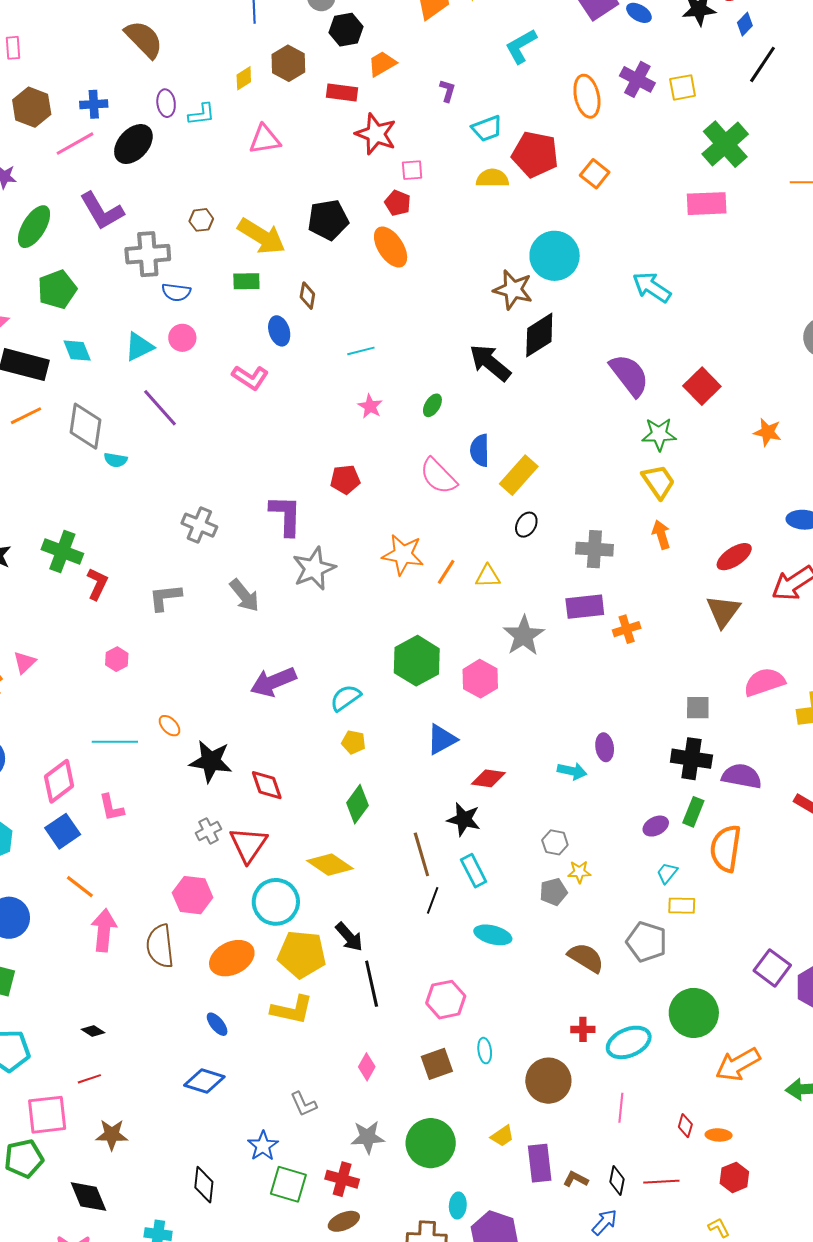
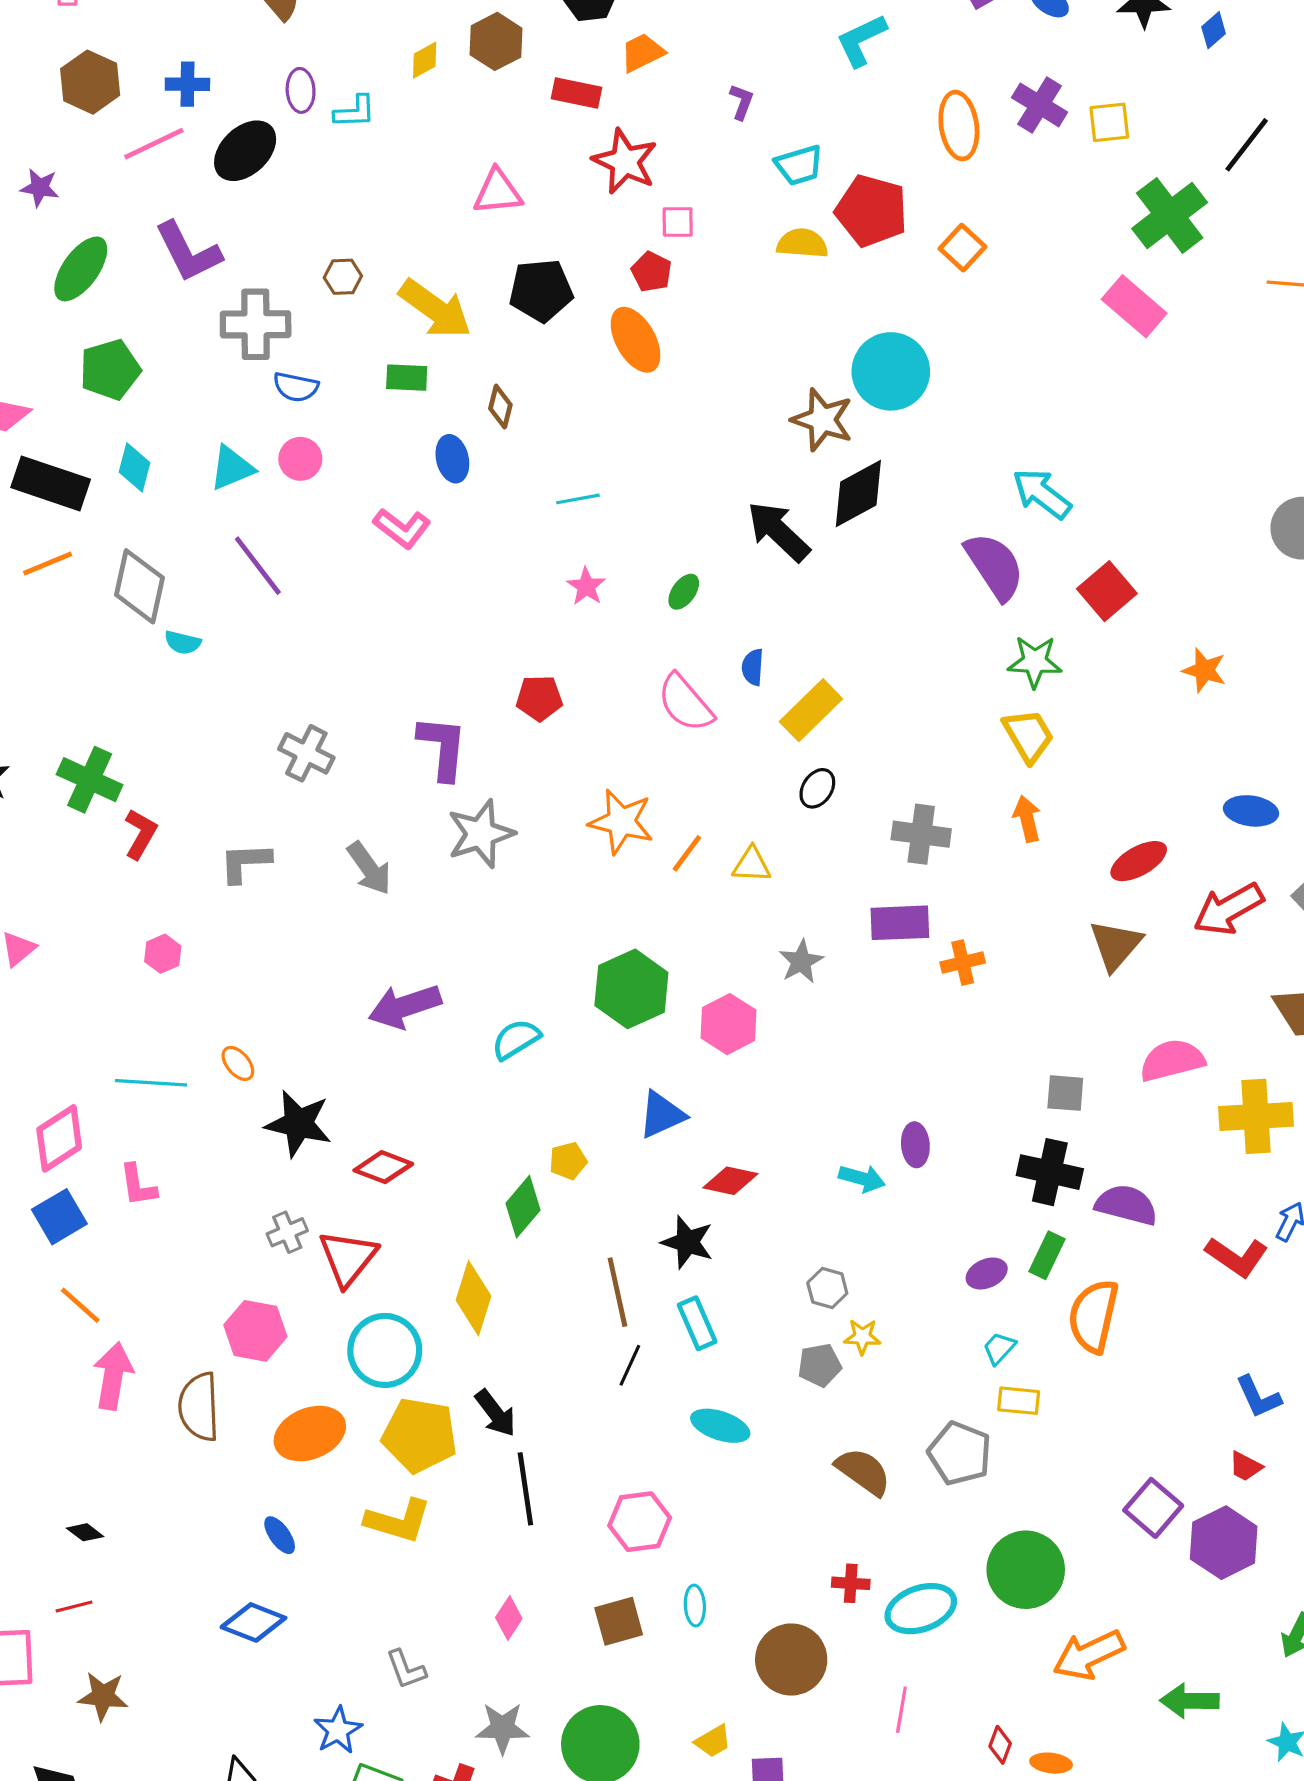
black line: (762, 64) -> (1247, 145), moved
pink triangle: (265, 139) -> (498, 192), moved
pink rectangle: (707, 204) -> (1134, 306), turned 39
cyan arrow: (652, 287) -> (1042, 494), moved
cyan diamond: (77, 351) -> (135, 467), turned 32
blue semicircle: (480, 450) -> (753, 667), size x0.7
gray star: (524, 636) -> (801, 961), size x0.7
yellow pentagon: (353, 742) -> (568, 1161), moved, turned -30
red diamond: (267, 785) -> (383, 1167), turned -54
yellow diamond: (330, 865) -> (473, 1298), turned 69

